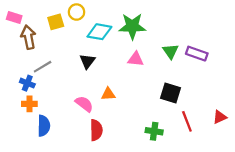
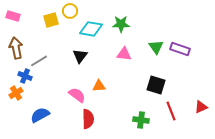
green star: (132, 26) -> (121, 24), size x0.7
brown arrow: (28, 37) -> (16, 48), moved
orange cross: (29, 104) -> (16, 93), moved, turned -32
blue semicircle: (44, 126) -> (40, 115), turned -120

